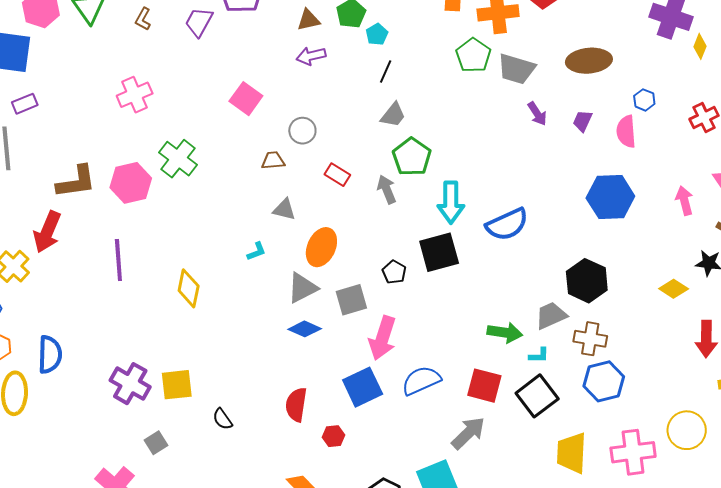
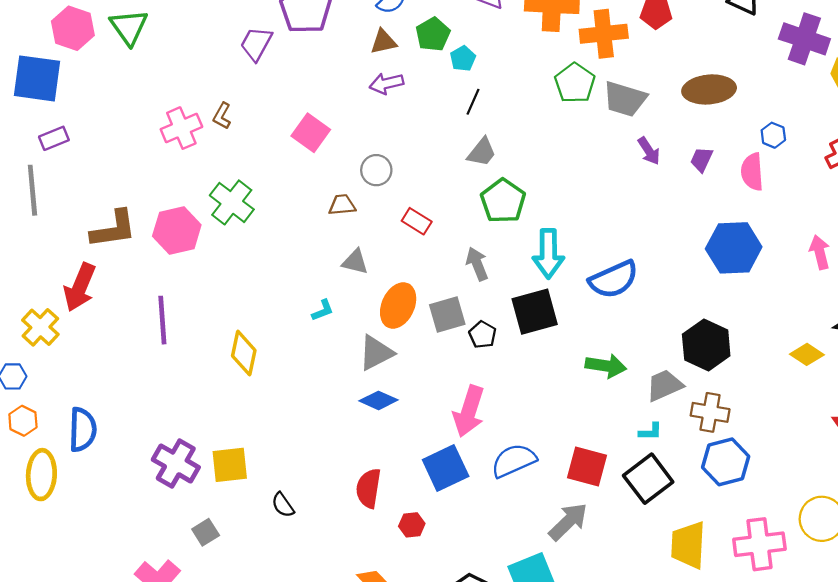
brown L-shape: (143, 19) -> (222, 116), moved
gray arrow: (387, 189) -> (477, 264), moved
gray square: (351, 300) -> (447, 314), moved
green arrow: (505, 333) -> (606, 366), moved

